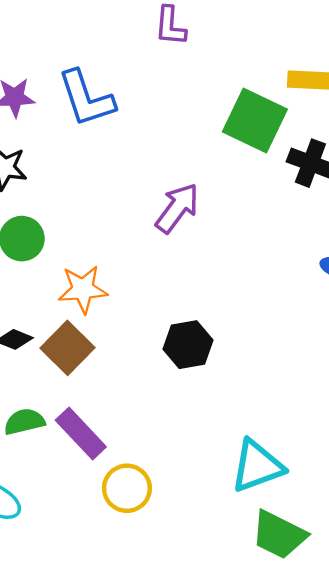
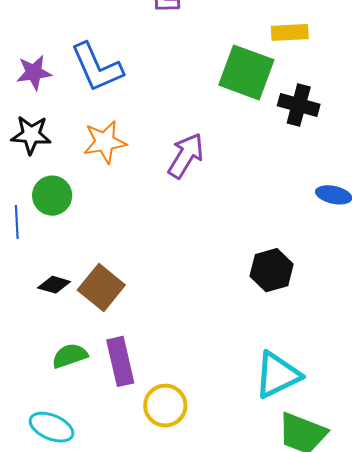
orange star: (83, 289) -> (105, 142), moved
black hexagon: (188, 345) -> (272, 270), moved
purple rectangle: (81, 433) -> (120, 361), turned 36

